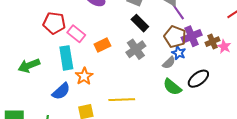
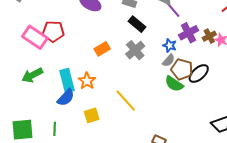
pink rectangle: (76, 34) -> (35, 37), moved, size x1.4
brown pentagon: (175, 37) -> (182, 69), moved
blue star: (179, 53) -> (170, 45), moved
cyan rectangle: (66, 58) -> (67, 81), moved
yellow line: (122, 100) -> (126, 101), turned 55

